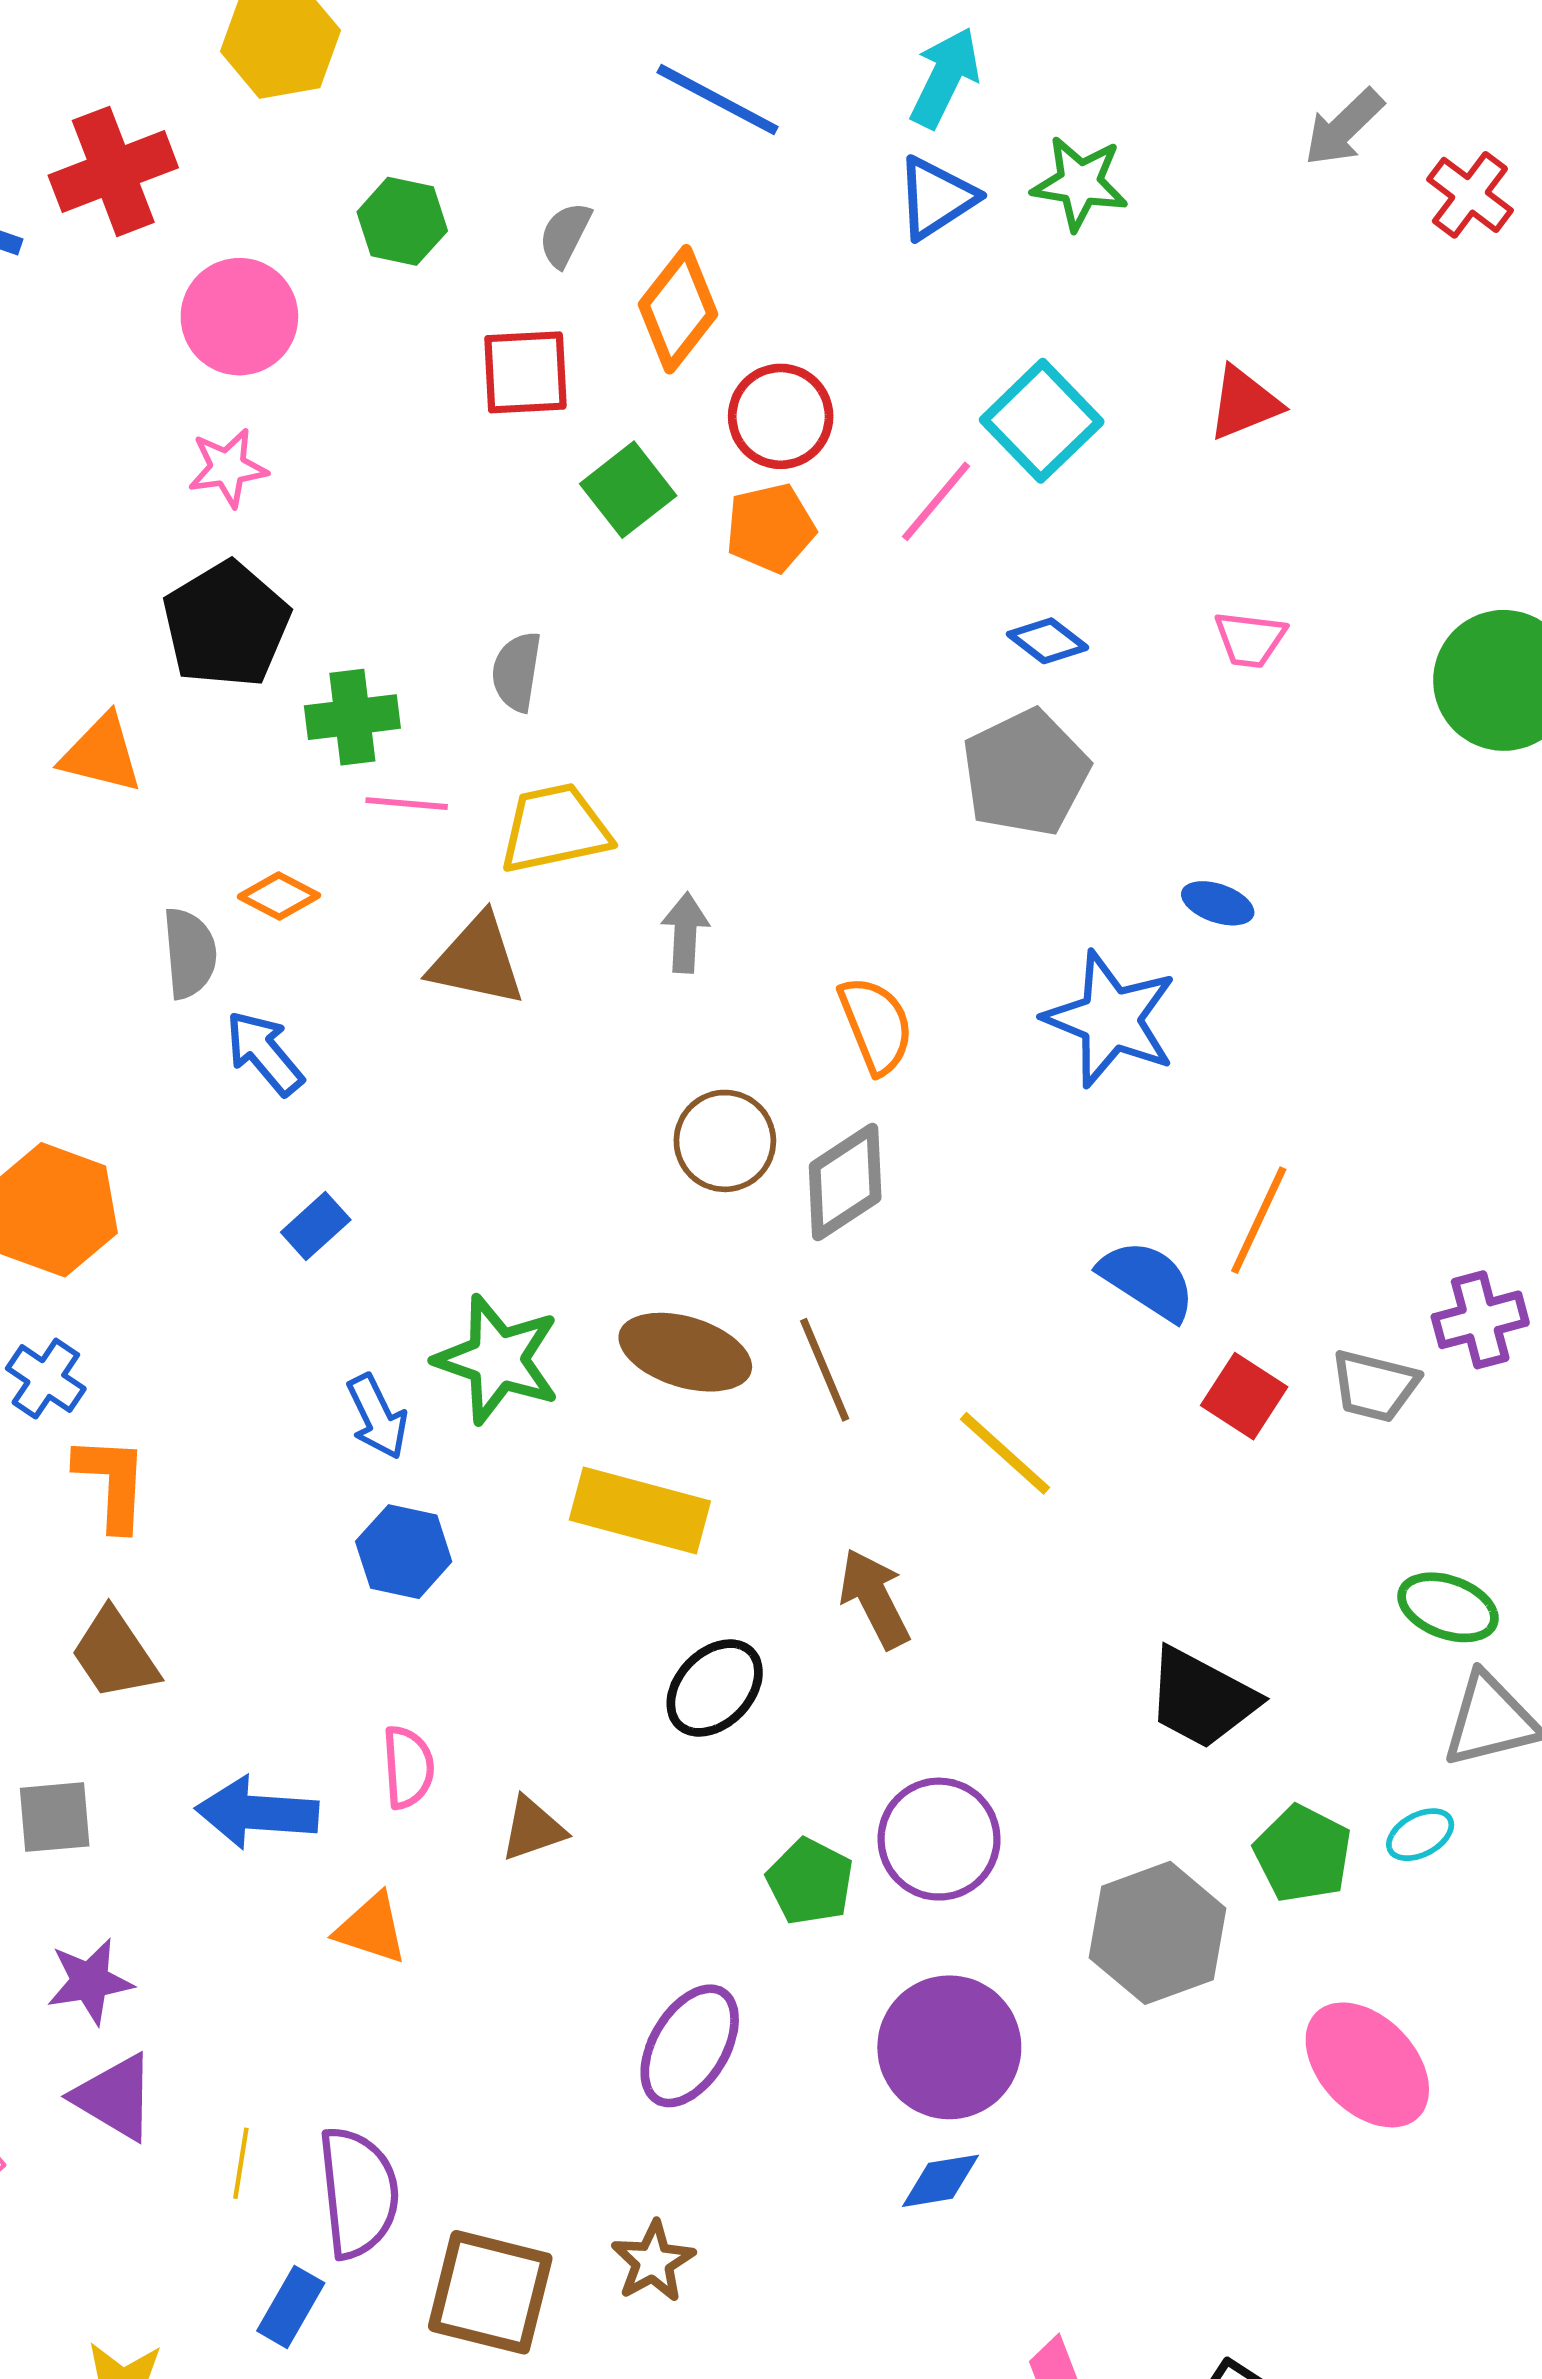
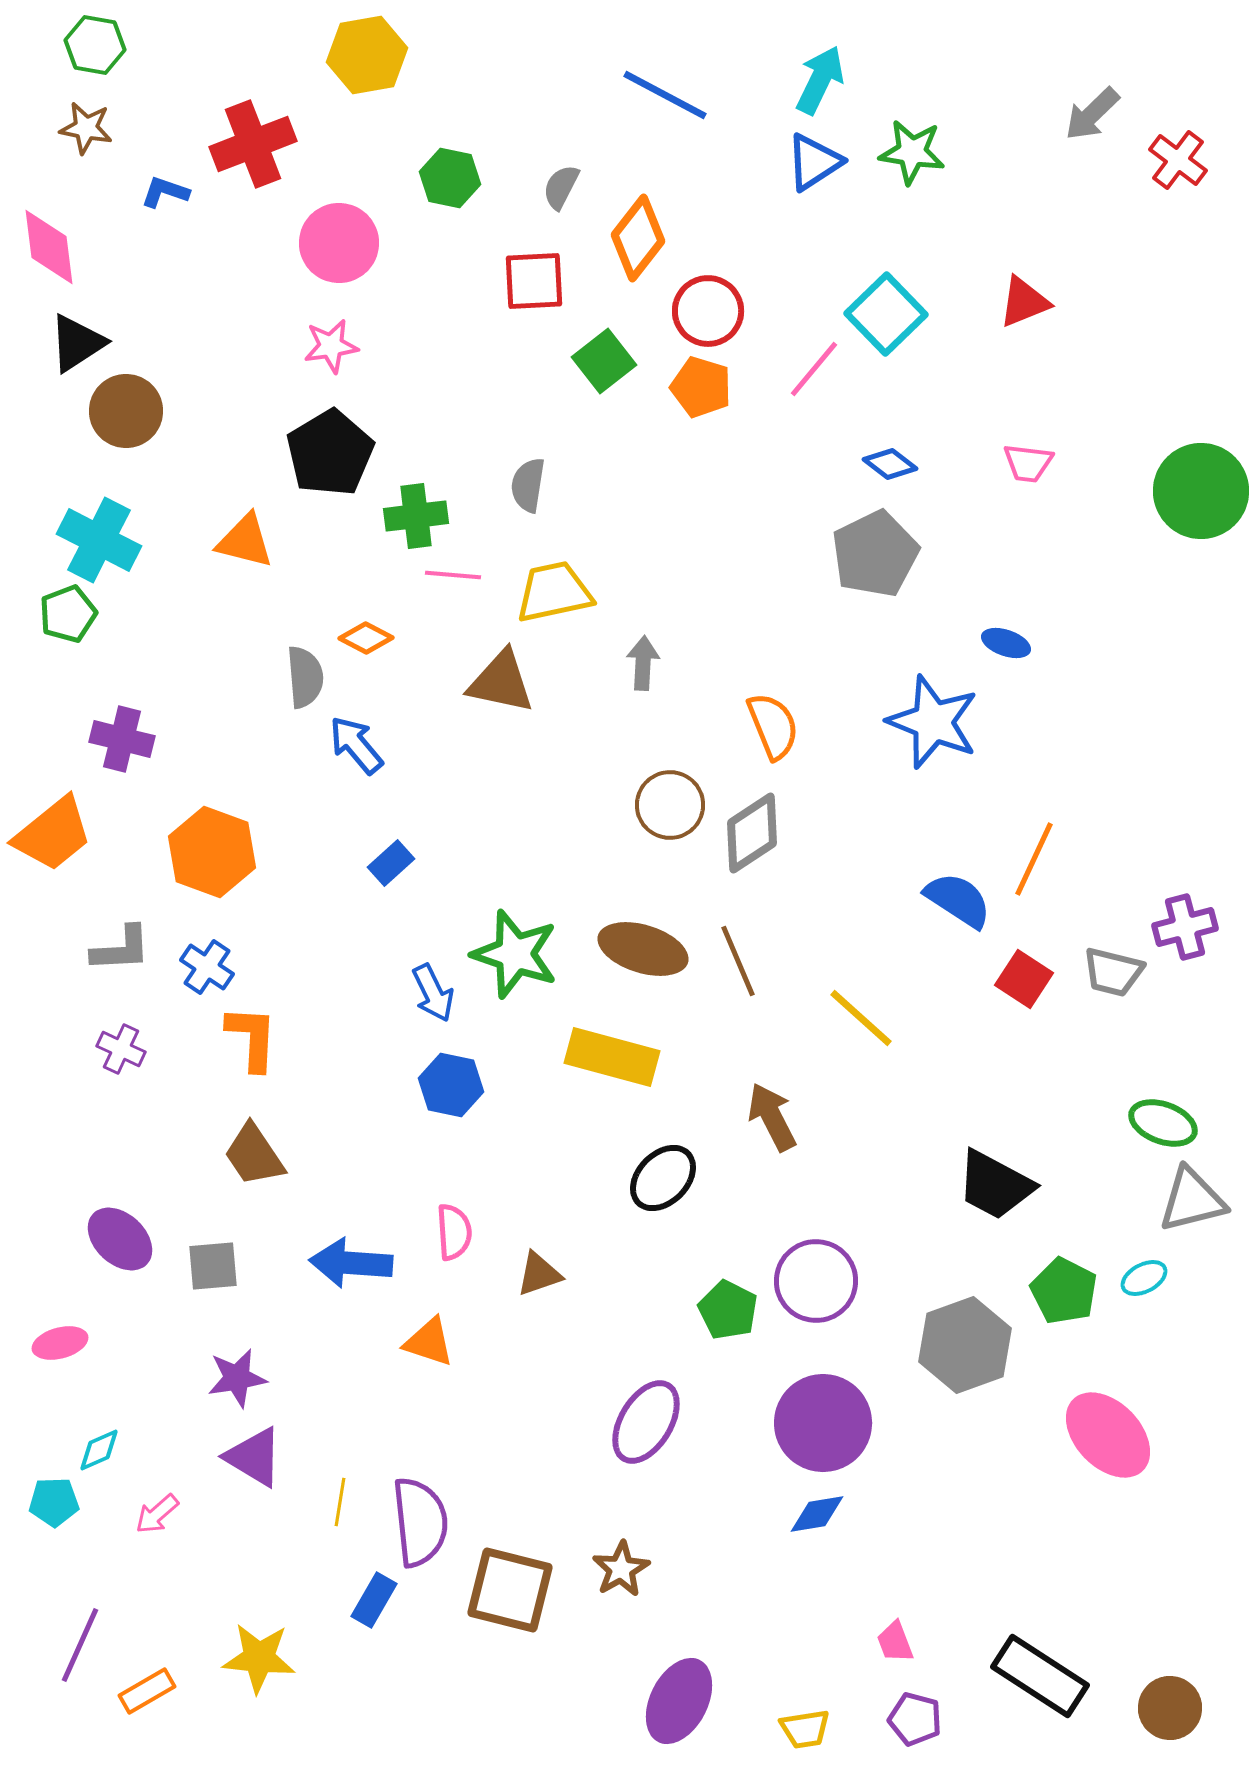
orange pentagon: (770, 528) -> (701, 387), turned 30

